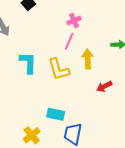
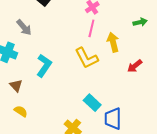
cyan L-shape: (28, 63) -> (44, 66), moved, turned 45
cyan rectangle: (56, 114) -> (92, 103), turned 42

